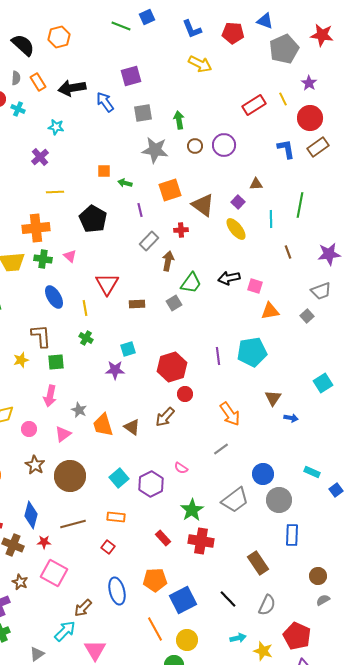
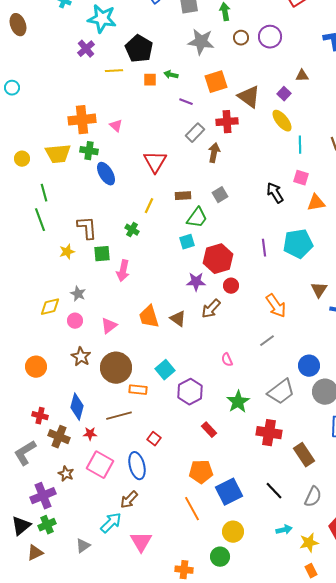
cyan star: (56, 127) -> (102, 19), size x1.8
orange square: (104, 171) -> (150, 80), moved
yellow line: (55, 192) -> (114, 71), moved
purple line: (140, 210) -> (186, 102), turned -56
black pentagon: (93, 219) -> (139, 49), moved
cyan line: (271, 219) -> (300, 145), moved
red cross: (181, 230) -> (227, 122), size x1.5
pink triangle: (70, 256) -> (116, 126), moved
black arrow: (229, 278) -> (275, 193), moved, turned 70
green trapezoid: (191, 283) -> (197, 218), moved
red triangle: (107, 284) -> (155, 162), moved
blue ellipse: (54, 297) -> (106, 174), moved
yellow line: (85, 308) -> (149, 206), moved, turned 35
cyan square: (128, 349) -> (187, 242), moved
purple star: (115, 370) -> (196, 282), moved
pink arrow: (50, 396) -> (123, 271), moved
gray star: (79, 410) -> (78, 294), moved
pink semicircle: (181, 468) -> (227, 360), turned 32
purple hexagon: (151, 484) -> (190, 392), moved
orange rectangle: (116, 517) -> (138, 390), moved
red cross: (201, 541) -> (269, 433), moved
blue ellipse: (117, 591) -> (137, 466), moved
orange line: (155, 629) -> (192, 509), moved
yellow star: (263, 651) -> (309, 543), turned -30

